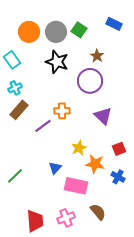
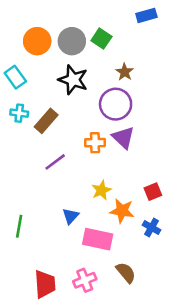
blue rectangle: (114, 24) -> (146, 15), moved, turned -42
cyan cross: (15, 88) -> (19, 113), turned 32
brown rectangle: (19, 110) -> (46, 121), moved
orange cross: (62, 111) -> (95, 143), moved
purple triangle: (103, 116) -> (123, 138), moved
green line: (15, 176) -> (19, 226), turned -36

